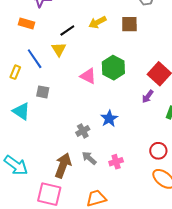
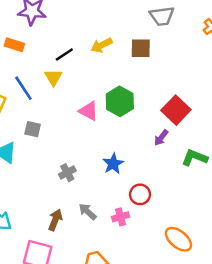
gray cross: (83, 131) -> (67, 173), moved
red circle: (158, 151) -> (140, 194), moved
brown arrow: (63, 165) -> (55, 220), size x0.7

